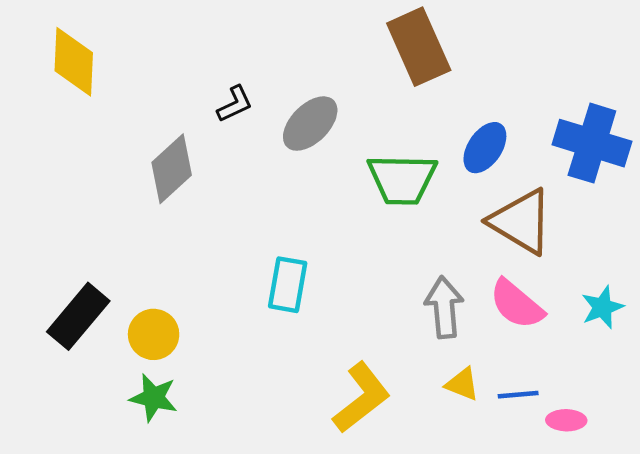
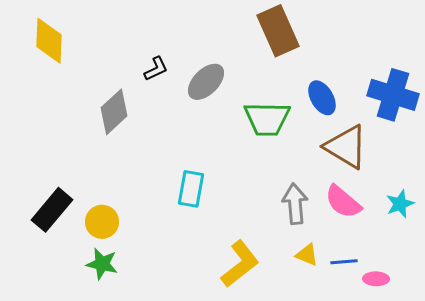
blue ellipse: (485, 148) -> (322, 98), turned -64

